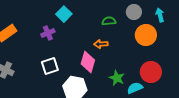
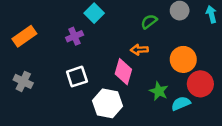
green semicircle: (109, 21) -> (149, 22), turned -32
orange circle: (146, 35) -> (183, 59), moved

